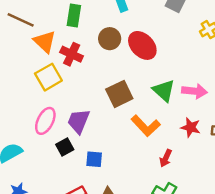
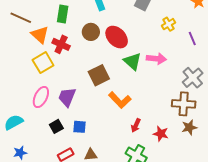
green triangle: (164, 91) -> (132, 61), moved
pink arrow: (194, 91) -> (156, 59), moved
red star: (191, 127) -> (161, 134), moved
black square: (65, 147) -> (56, 126), moved

